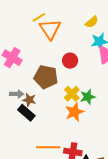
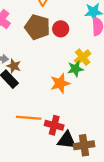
brown pentagon: (46, 77) -> (37, 27), moved
yellow cross: (72, 94) -> (83, 57), moved

